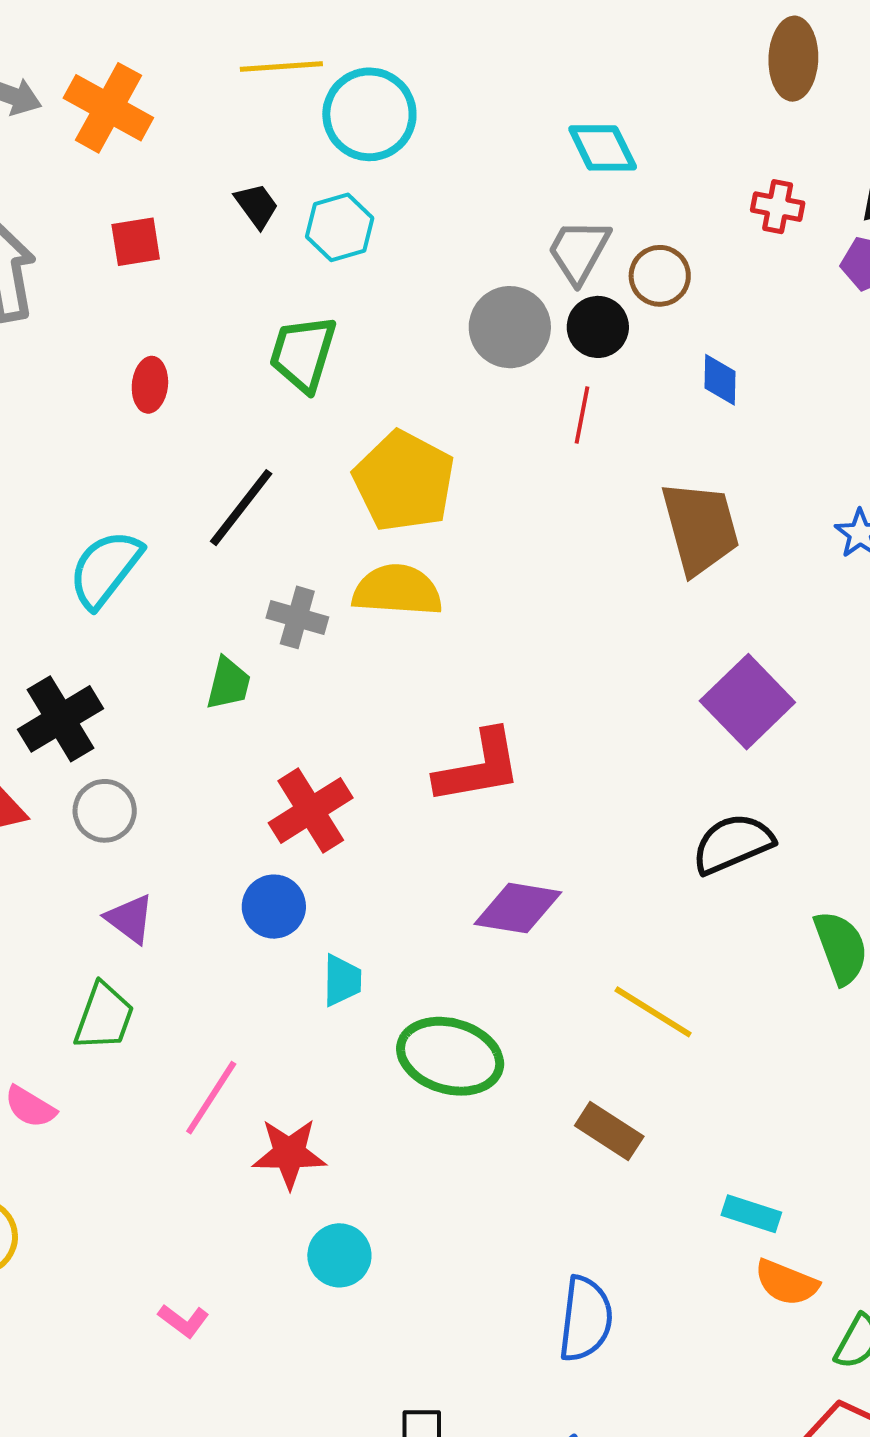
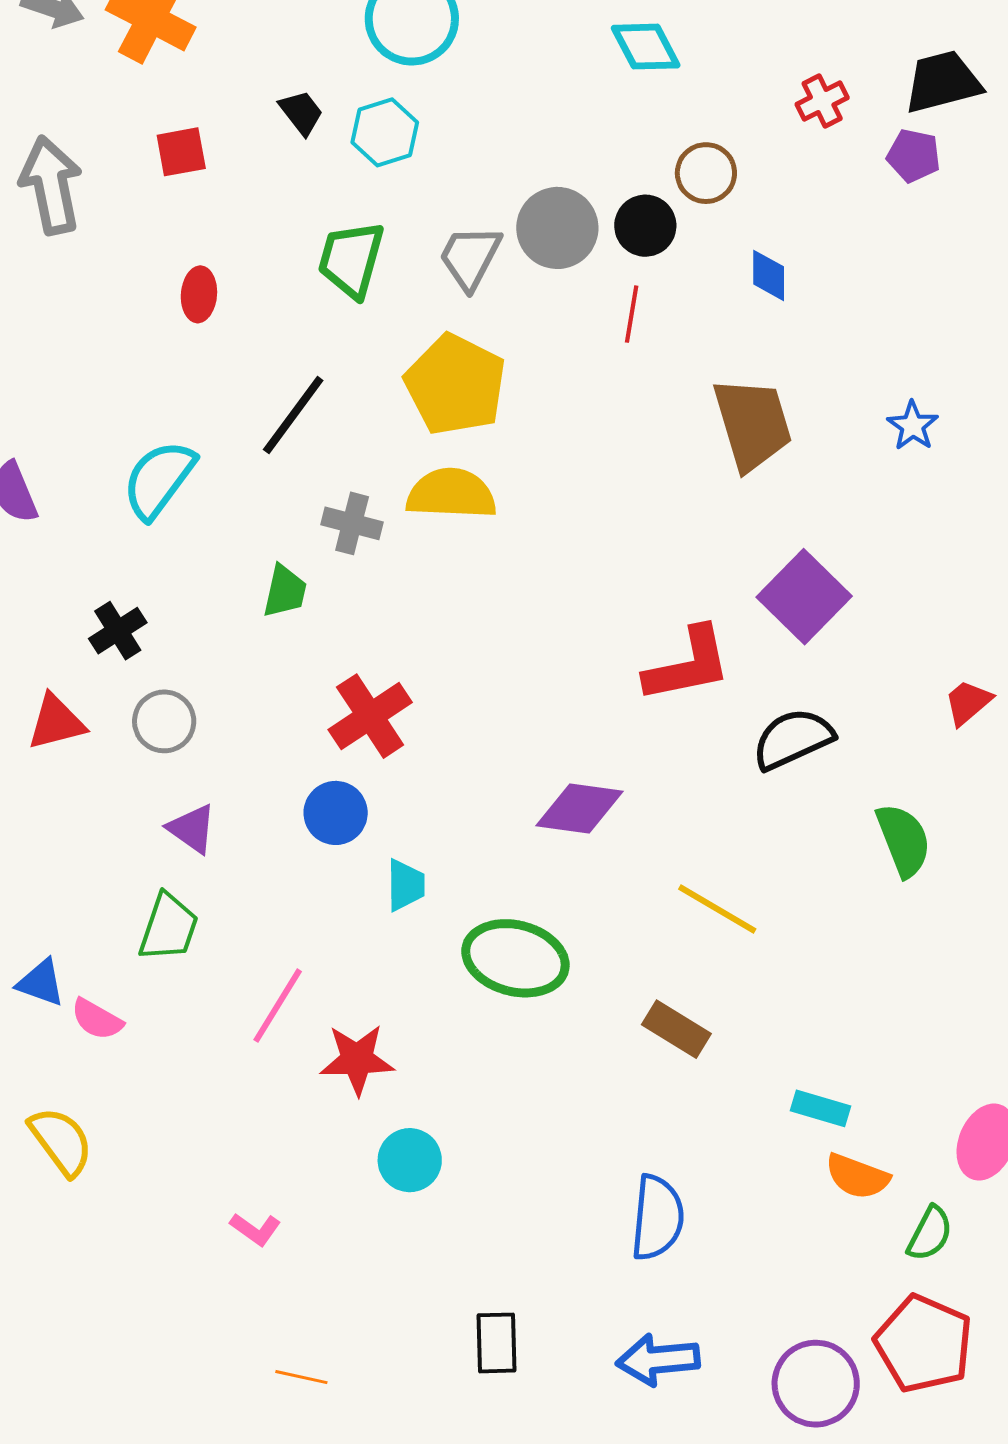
red cross: (778, 207) -> (822, 101), turned -36
gray trapezoid: (579, 251) -> (470, 257), moved
black cross: (61, 719) -> (118, 631), size x0.7
red L-shape: (479, 767) -> (688, 665), moved

